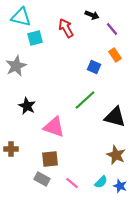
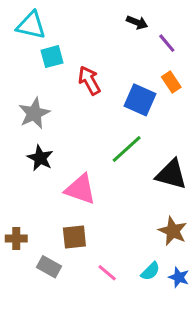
red arrow: (66, 28) -> (89, 80), moved
gray star: (16, 66) -> (34, 113), moved
blue square: (94, 67) -> (140, 100), size x1.5
brown cross: (11, 149) -> (16, 238), moved
gray rectangle: (42, 179) -> (49, 267), moved

